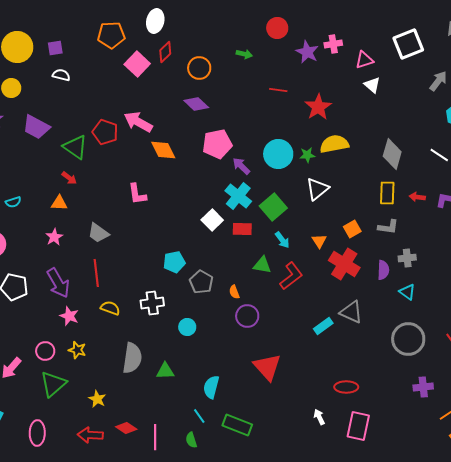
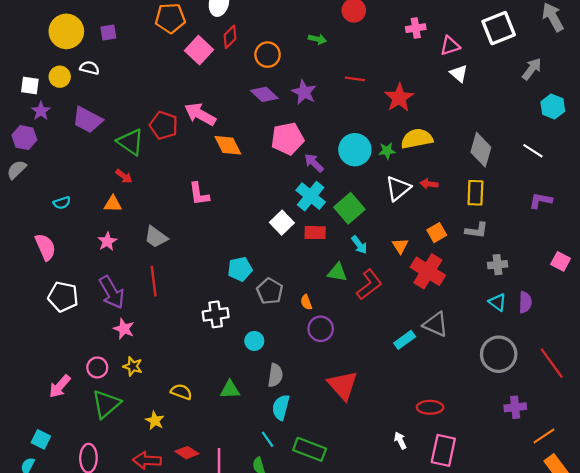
purple star: (307, 52) -> (304, 92), moved
white semicircle: (61, 75) -> (90, 68), moved
red arrow: (417, 197) -> (429, 184), moved
purple semicircle: (383, 270) -> (525, 302), moved
yellow semicircle: (110, 308) -> (181, 392), moved
gray semicircle: (132, 358) -> (275, 375), moved, size x0.7

